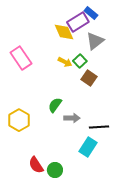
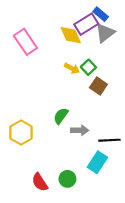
gray triangle: (95, 41) -> (105, 33), moved
pink rectangle: (21, 58) -> (25, 42), moved
green circle: (55, 170) -> (67, 179), moved

